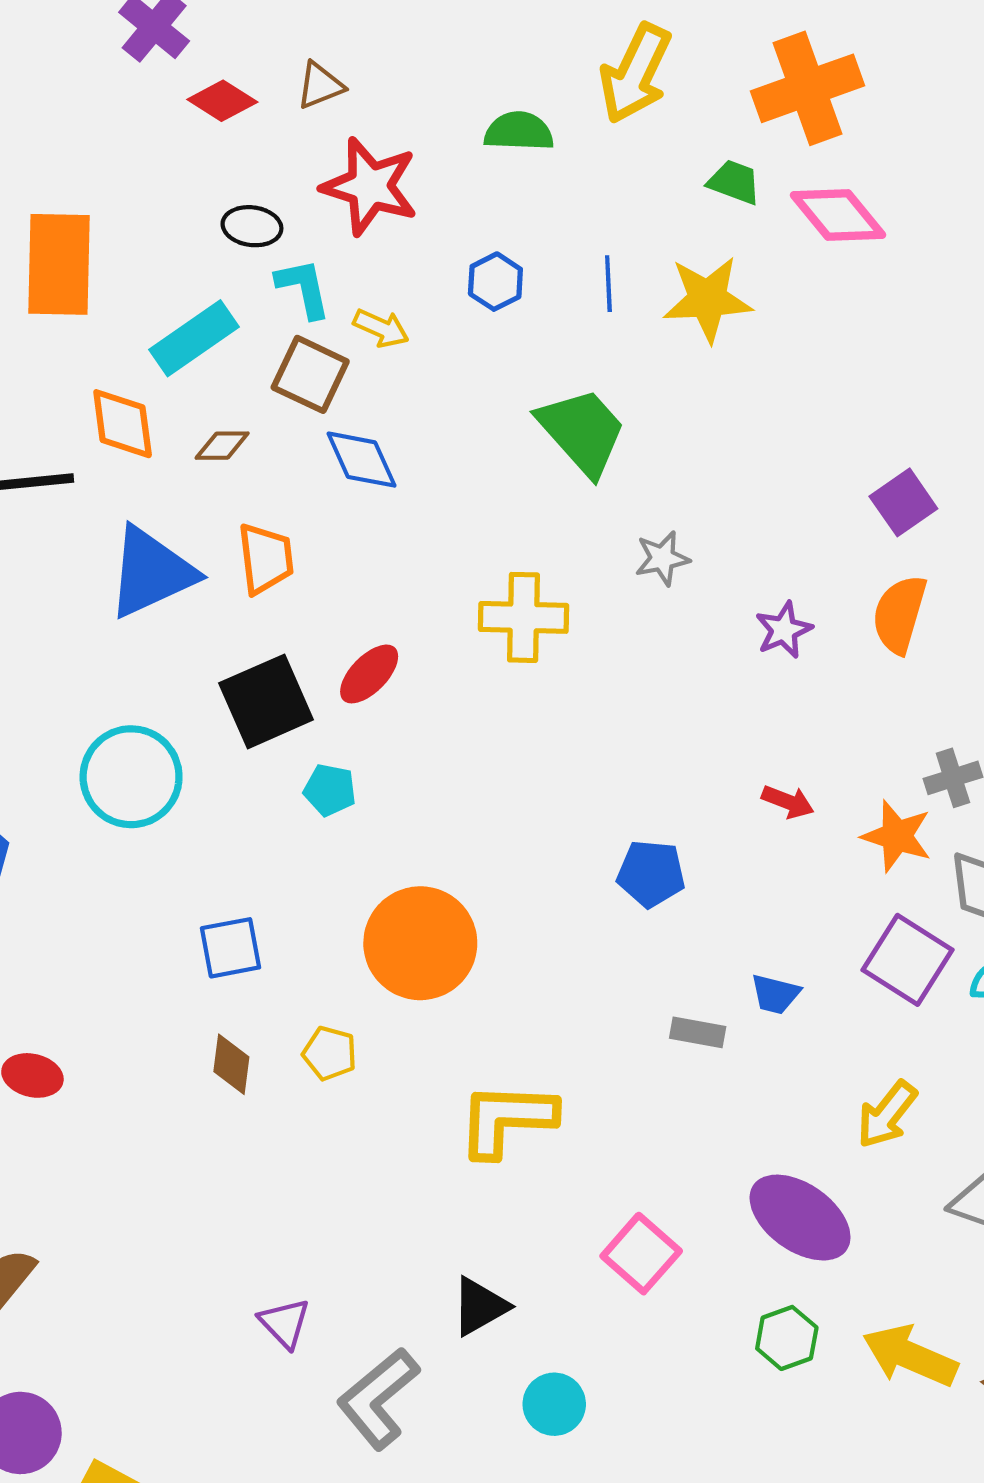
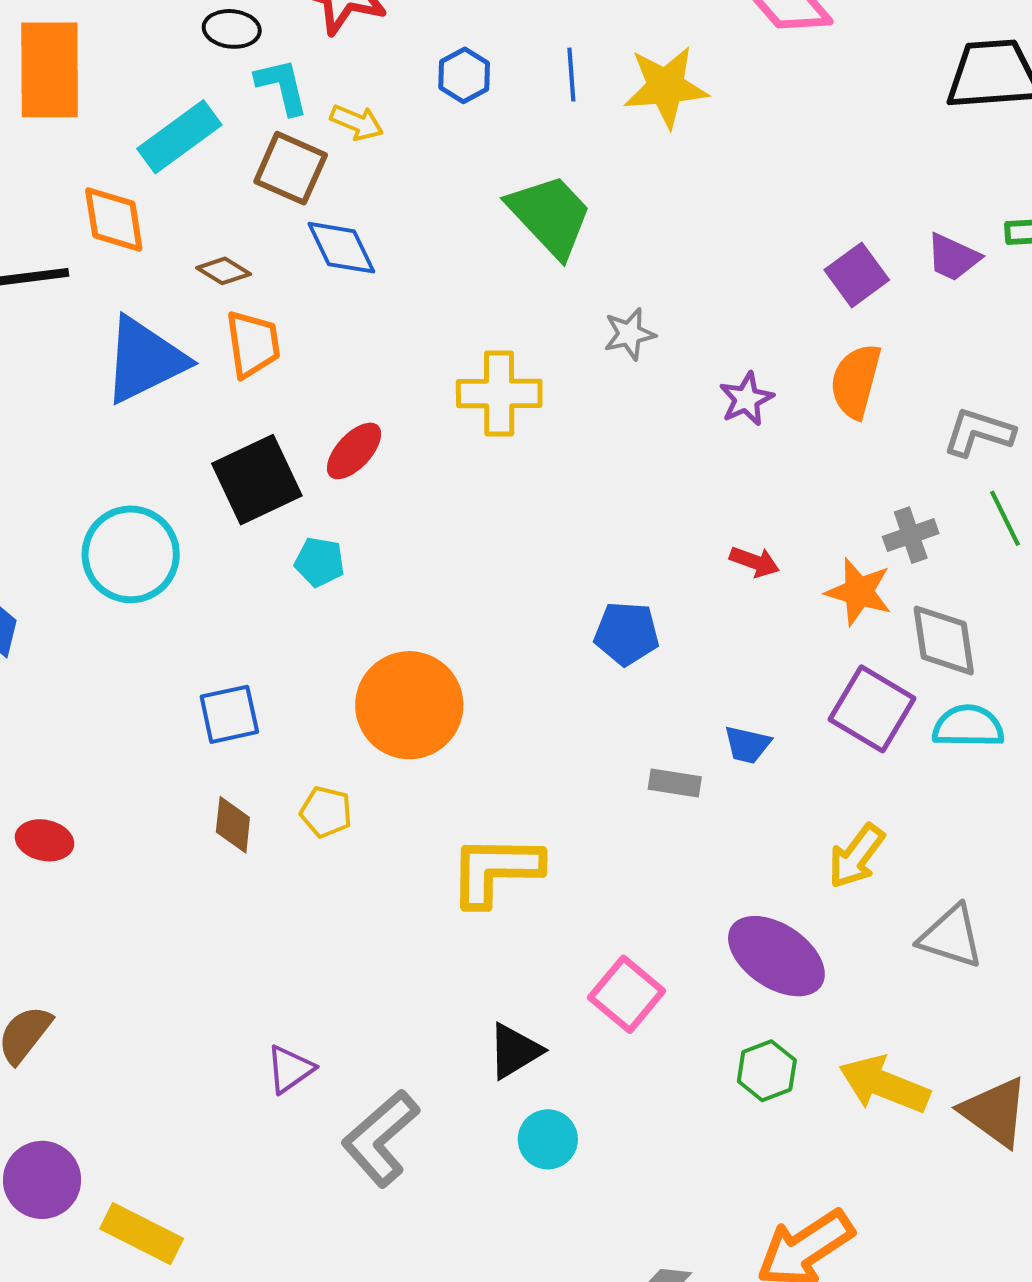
brown diamond: (222, 446) -> (224, 271), moved, turned 34
black triangle: (480, 1306) -> (515, 1051), moved
purple triangle: (285, 1323) -> (290, 1069), turned 40

